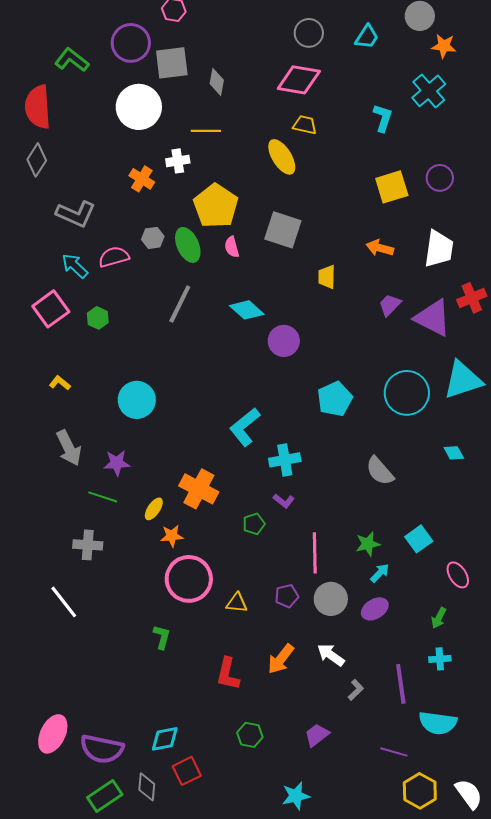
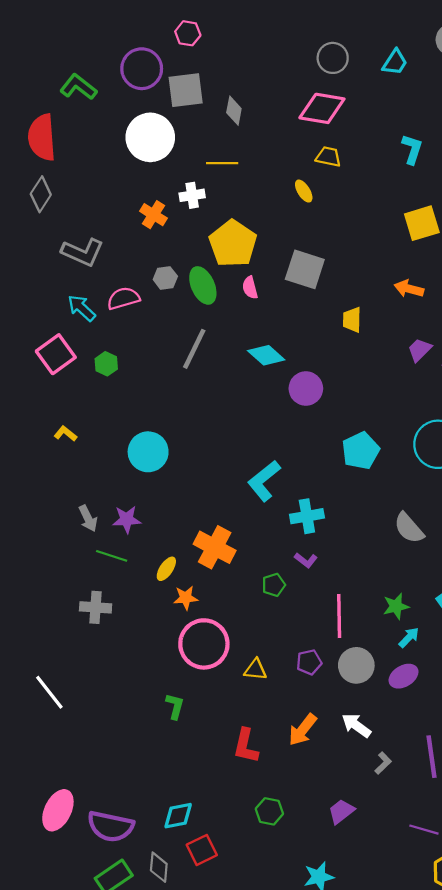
yellow ellipse: (282, 157) -> (304, 191), size x0.6
gray arrow: (69, 448) -> (88, 518), moved, size x0.7
white line: (64, 602) -> (49, 692), moved

